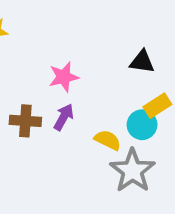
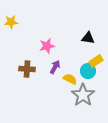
purple arrow: (64, 117) -> (55, 67), moved

